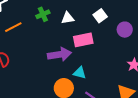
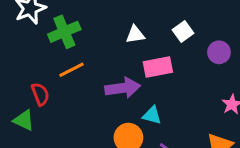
green cross: (43, 14) -> (64, 32), moved, size x1.5
orange line: (13, 27) -> (72, 70), moved

